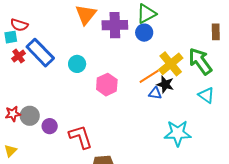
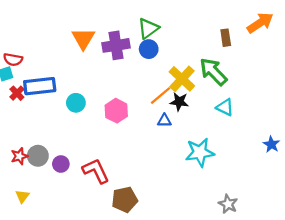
blue rectangle: (40, 53) -> (40, 86), turned -44
cyan circle: (77, 64) -> (76, 103), moved
blue triangle: (155, 93) -> (164, 121), moved

